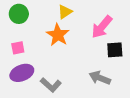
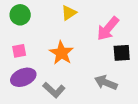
orange star: (58, 35) -> (61, 53), moved

